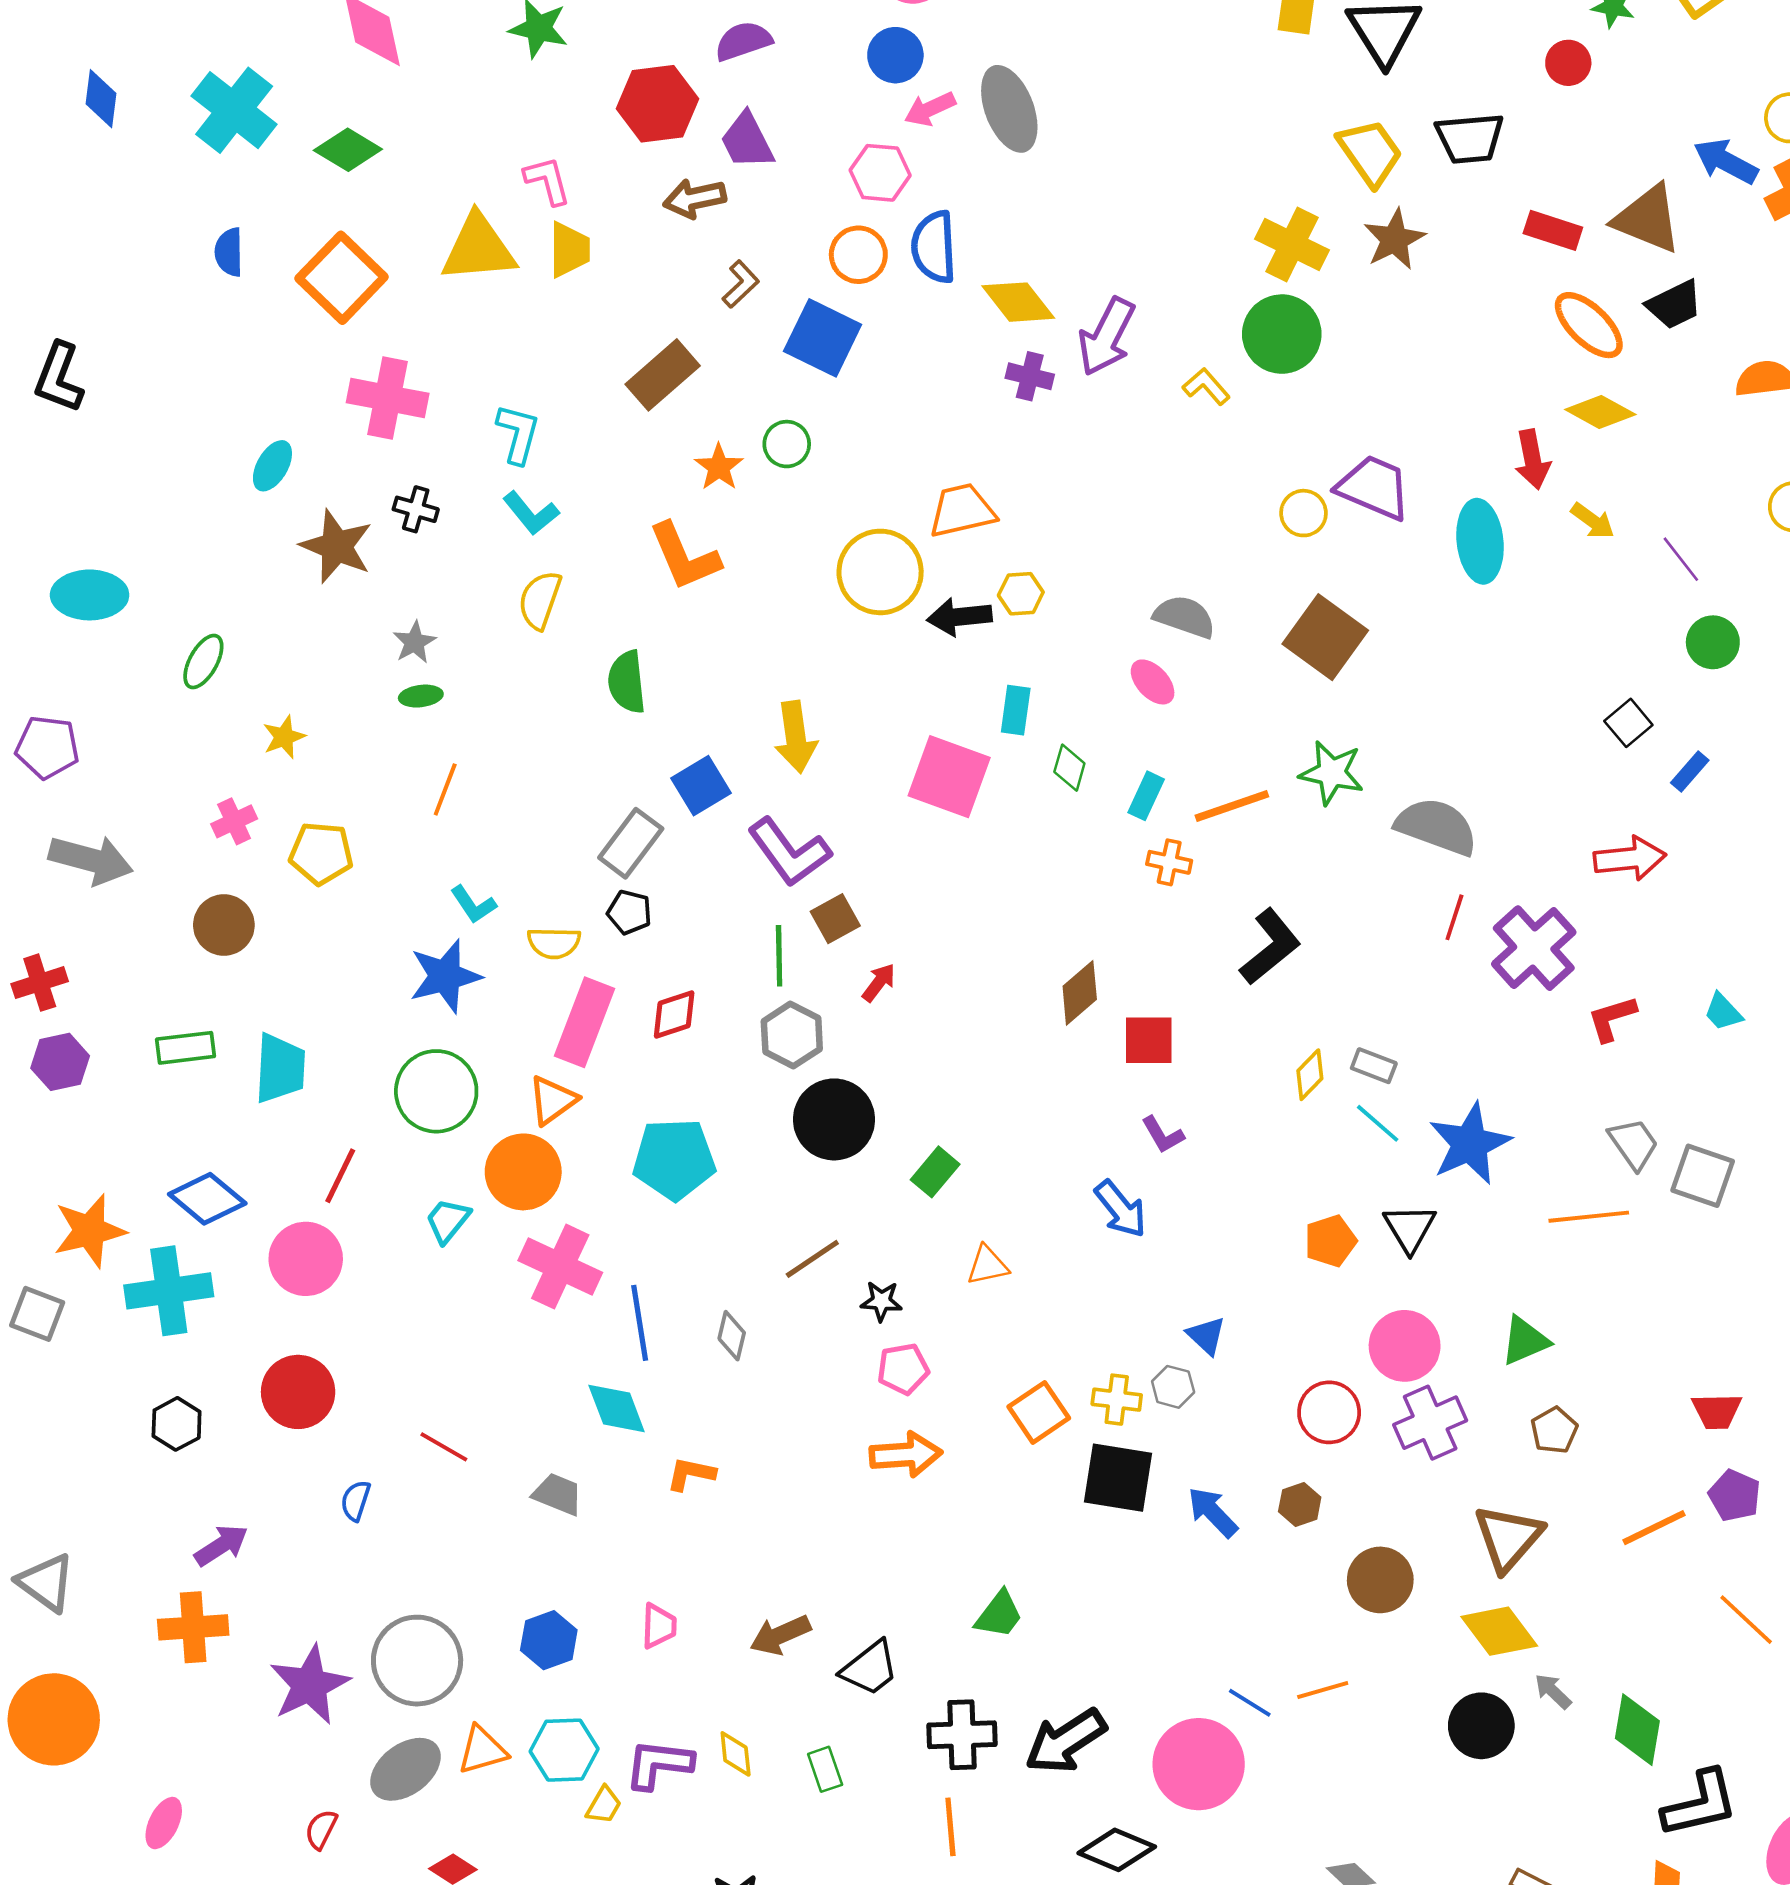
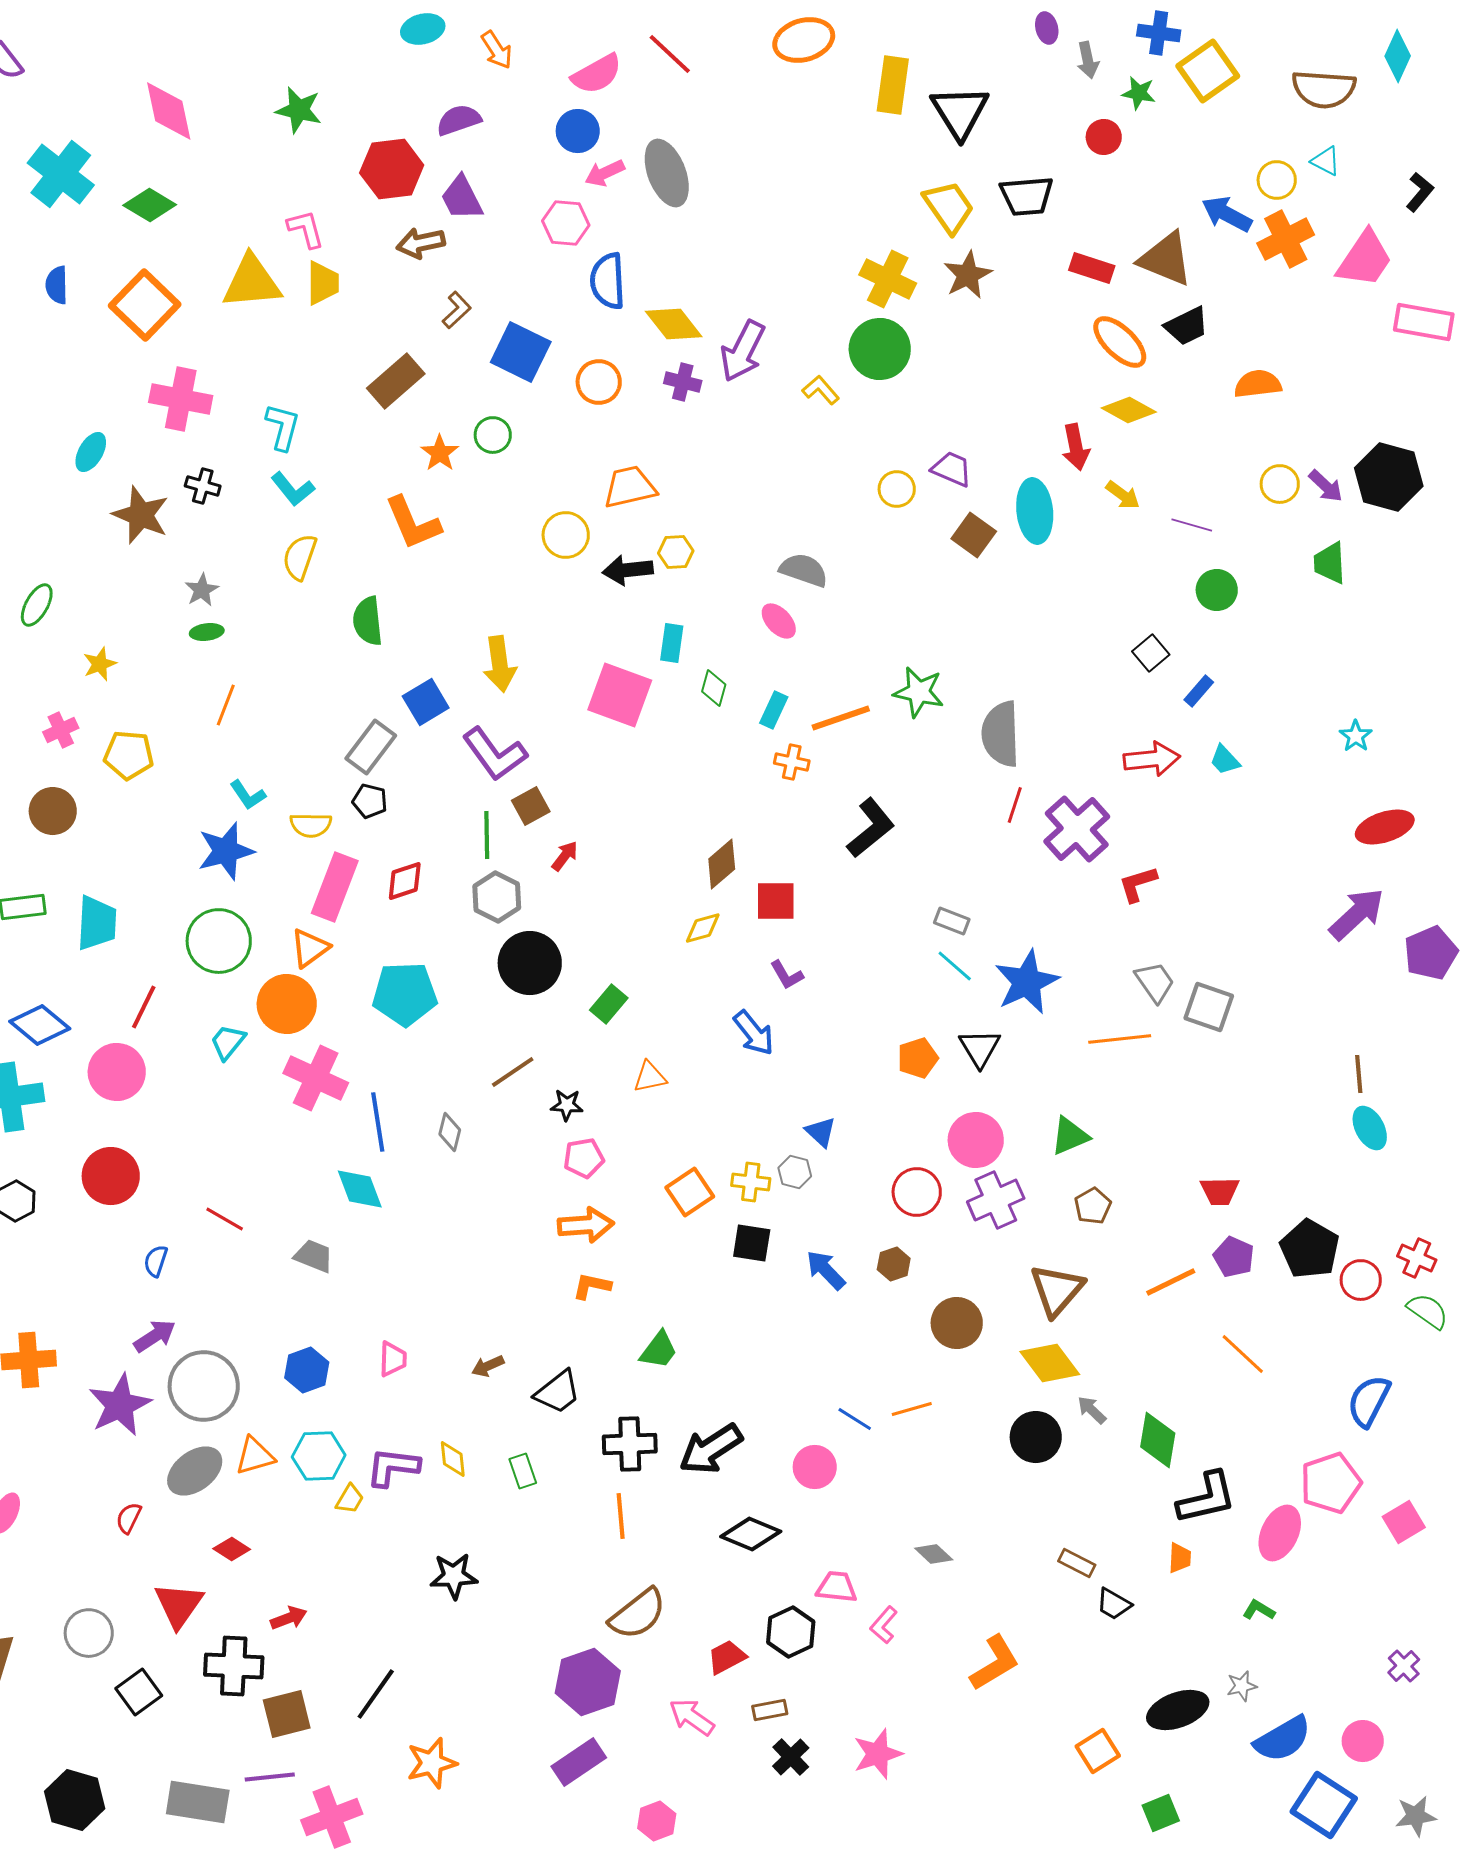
orange circle: (858, 255) -> (599, 382), moved
purple trapezoid: (1374, 488) -> (952, 469), size x0.7
purple line: (1681, 559) -> (1192, 525), turned -36
yellow circle: (880, 572) -> (566, 535), size x0.7
brown square: (1325, 637) -> (974, 535), moved, size x0.7
gray semicircle: (1437, 827) -> (1001, 734), turned -112
cyan trapezoid: (1723, 1012) -> (1225, 760), moved
yellow diamond: (1310, 1075) -> (703, 928), moved, turned 30
orange L-shape: (691, 1474) -> (592, 1286), moved
black square: (1118, 1478) -> (752, 1243), size x0.7
purple arrow: (221, 1545) -> (155, 1336), moved
brown arrow: (780, 1635) -> (488, 1366), size x0.7
pink circle: (1199, 1764) -> (815, 1467), size x0.6

